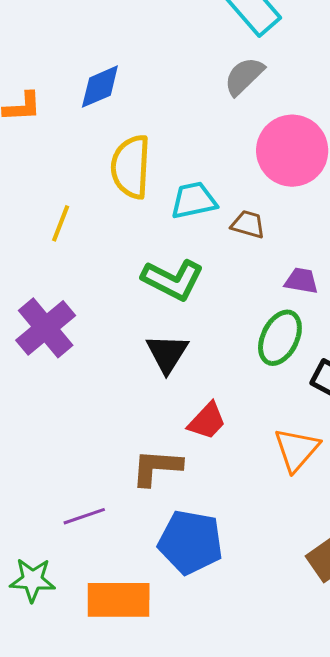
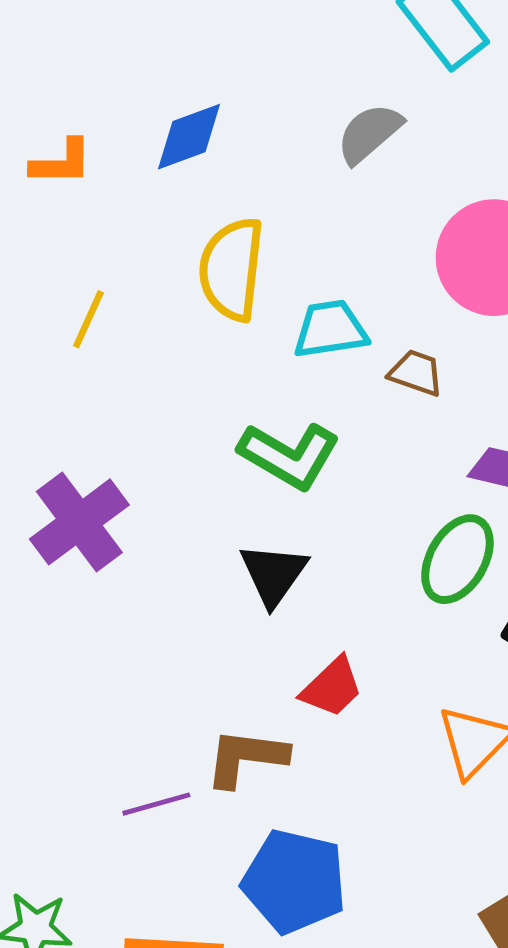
gray semicircle: (244, 76) -> (369, 133), moved
yellow line: (61, 223) -> (88, 319), moved
purple line: (84, 516) -> (156, 804), moved

